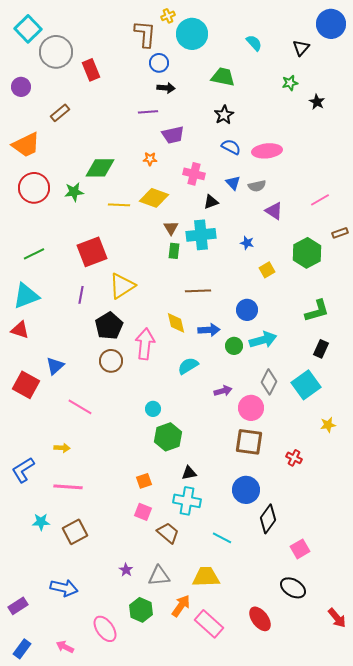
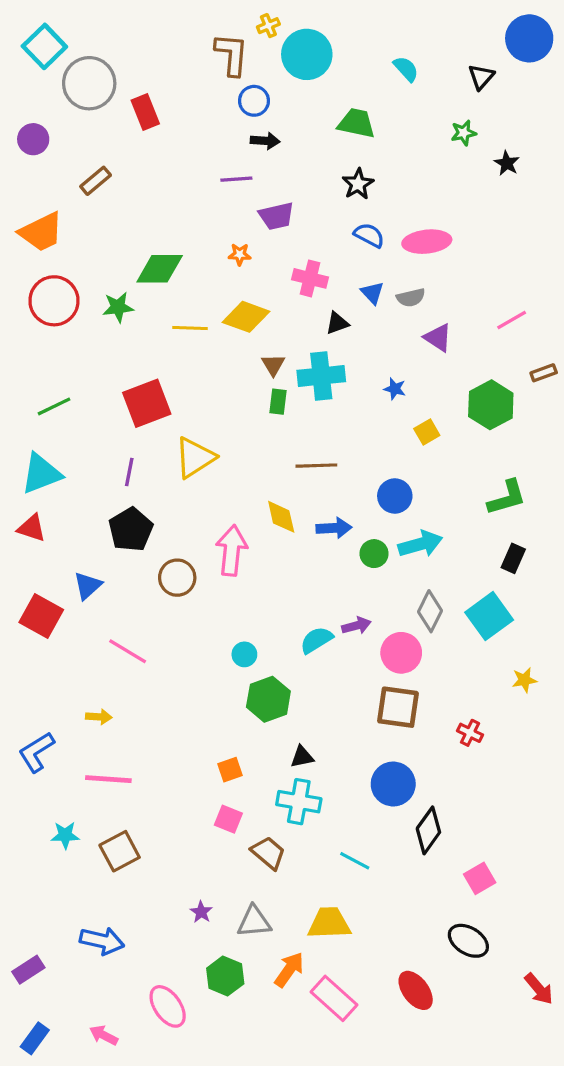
black pentagon: (109, 326) -> (131, 530), moved
cyan semicircle: (188, 366) -> (316, 640), moved

